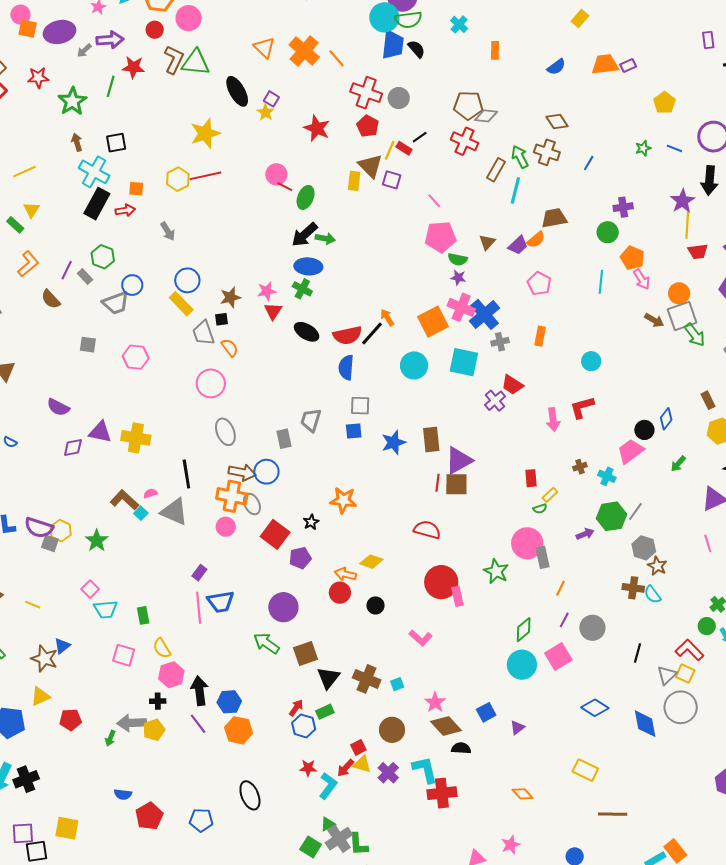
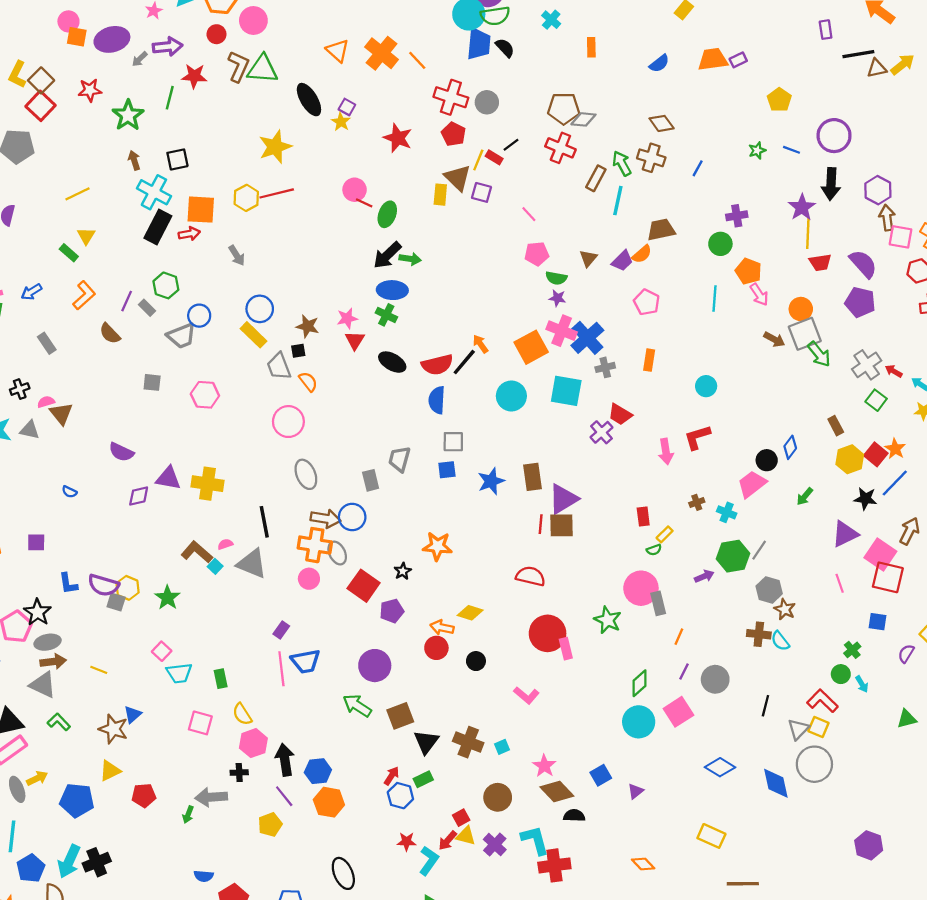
orange square: (136, 189) -> (201, 210), size x1.8
pink pentagon: (440, 237) -> (537, 254), size x0.7
brown star: (230, 297) -> (308, 326), turned 30
yellow pentagon: (154, 730) -> (270, 825), moved

